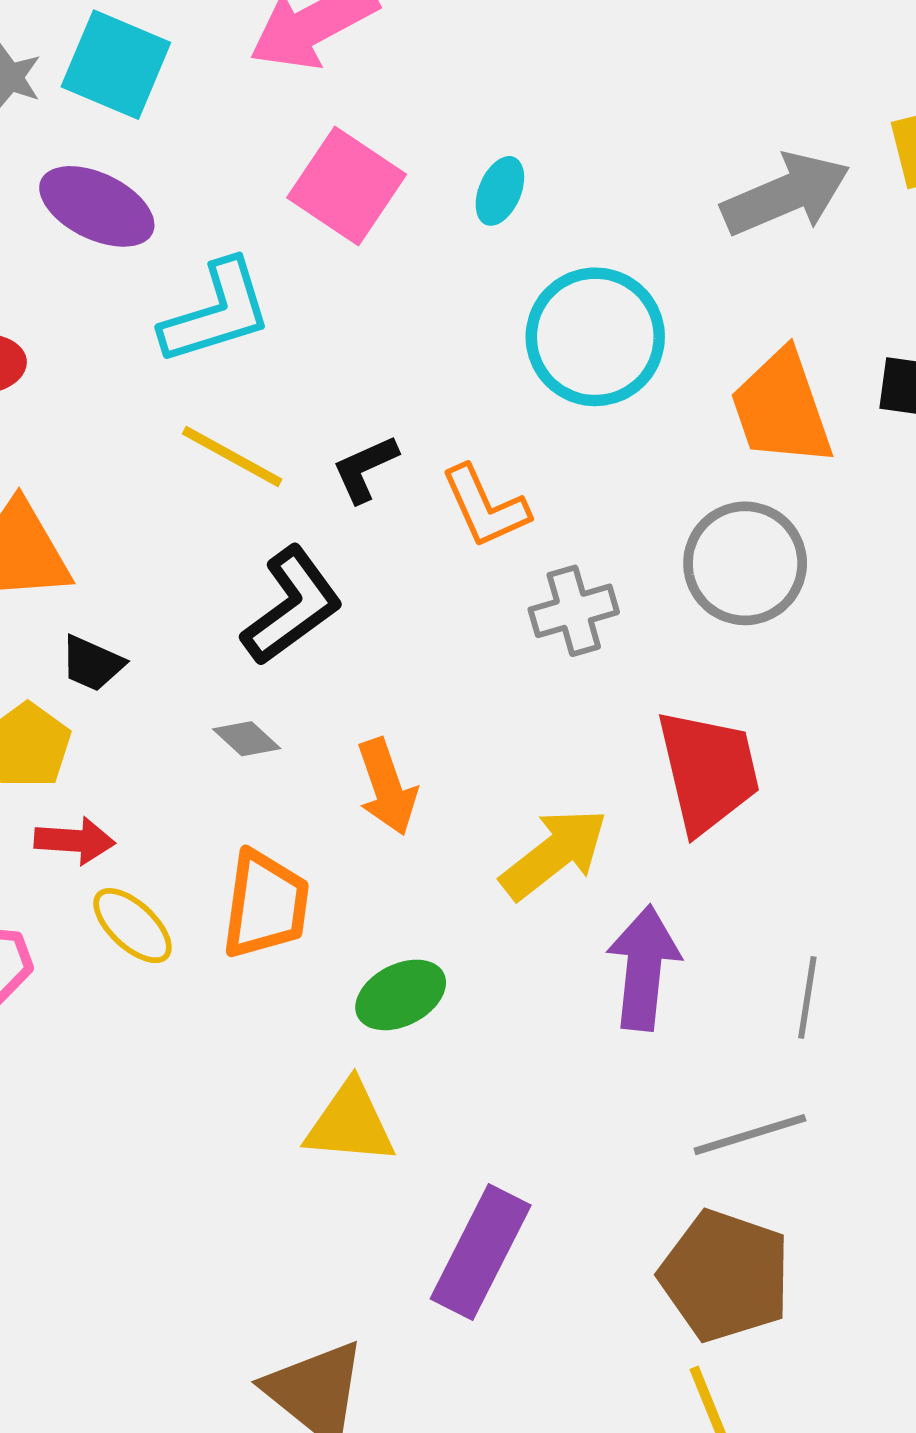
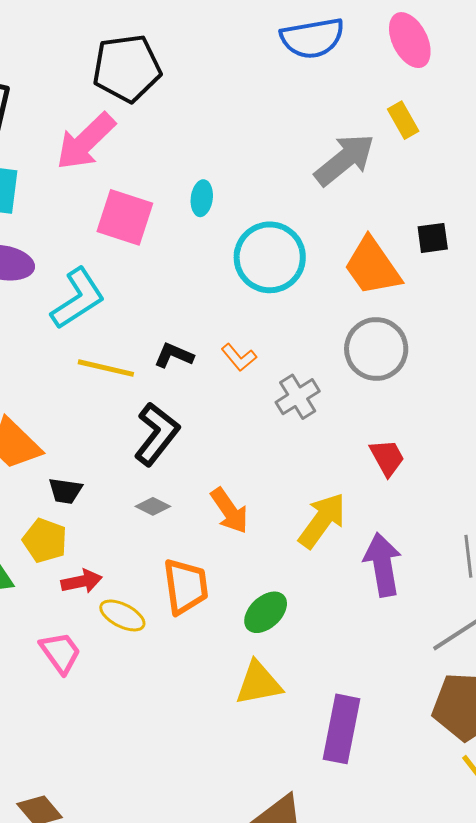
black L-shape: (365, 469) -> (174, 355), turned 63
orange L-shape: (485, 507) -> (239, 357), size x0.7
red trapezoid: (708, 771) -> (387, 458), size x0.6

